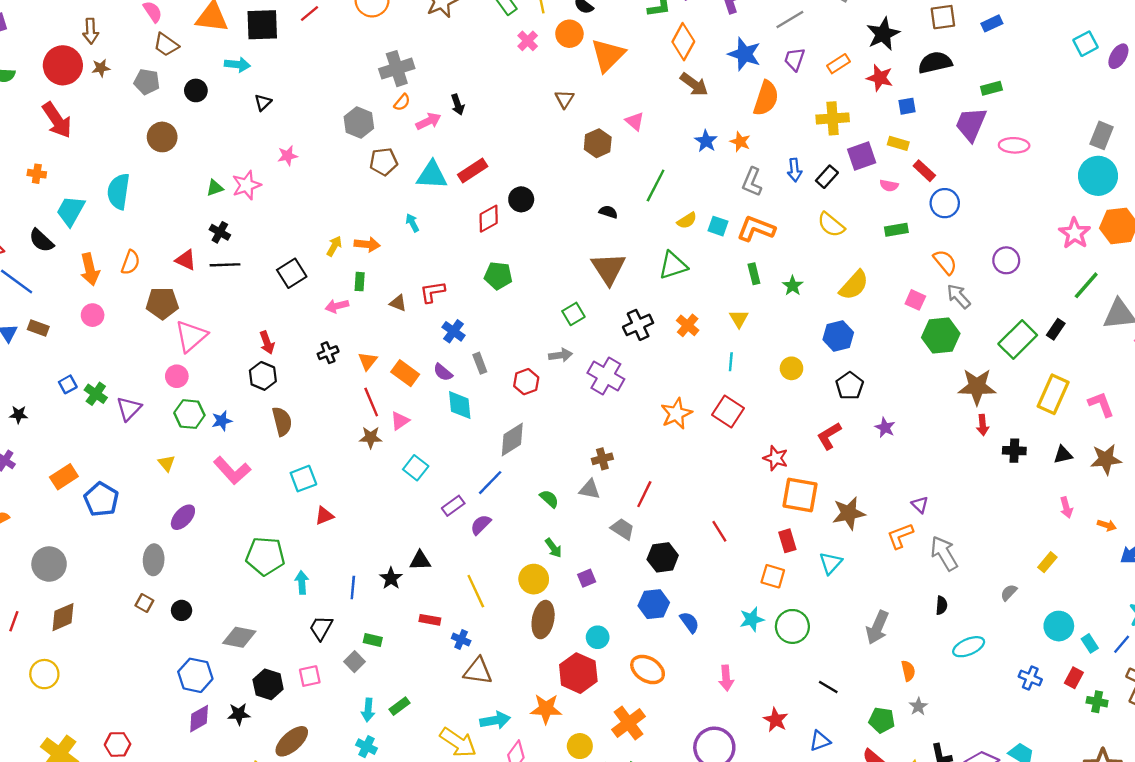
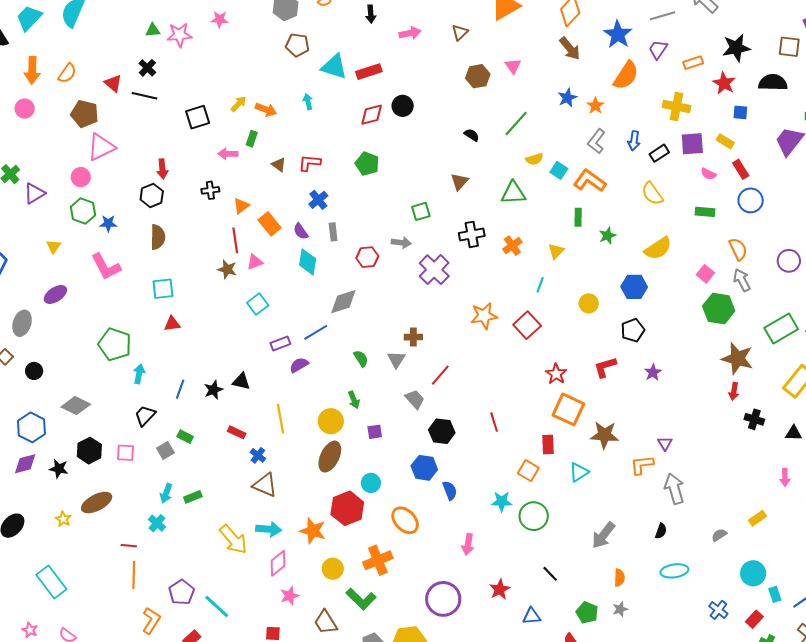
pink arrow: (428, 121) -> (410, 33), moved
brown triangle: (608, 268) -> (459, 182), size x0.6
gray triangle: (590, 489) -> (396, 359), turned 36

